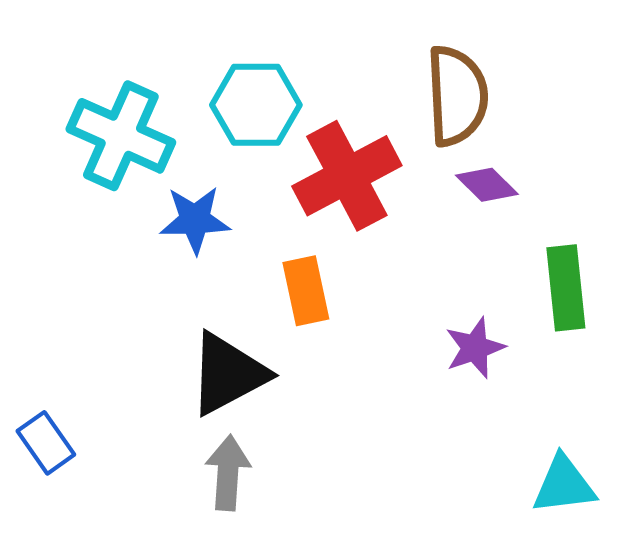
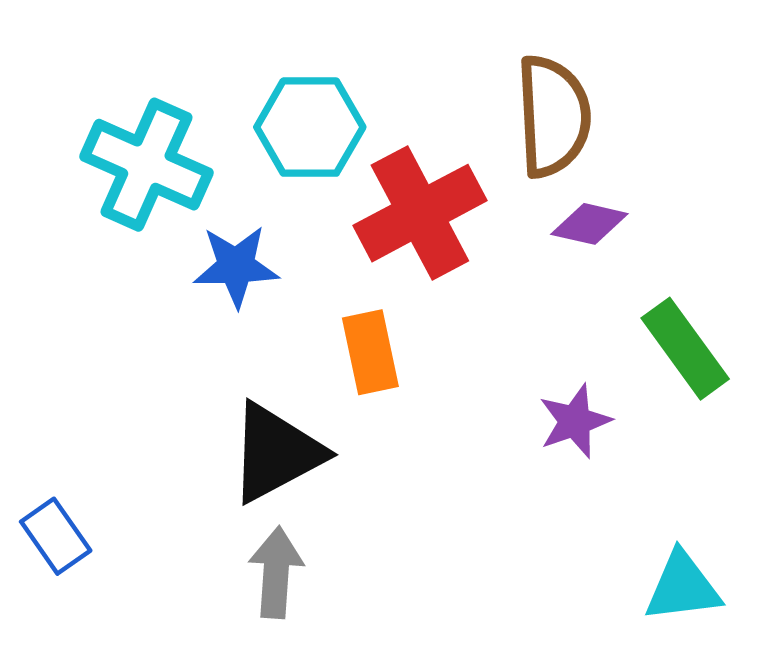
purple diamond: (487, 185) -> (589, 224), turned -32
green rectangle: (566, 288) -> (685, 349), turned -30

